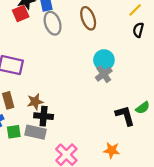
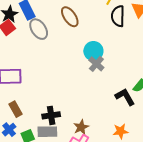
black semicircle: (138, 30) -> (118, 16), size x1.5
brown star: (35, 102) -> (81, 127), moved

